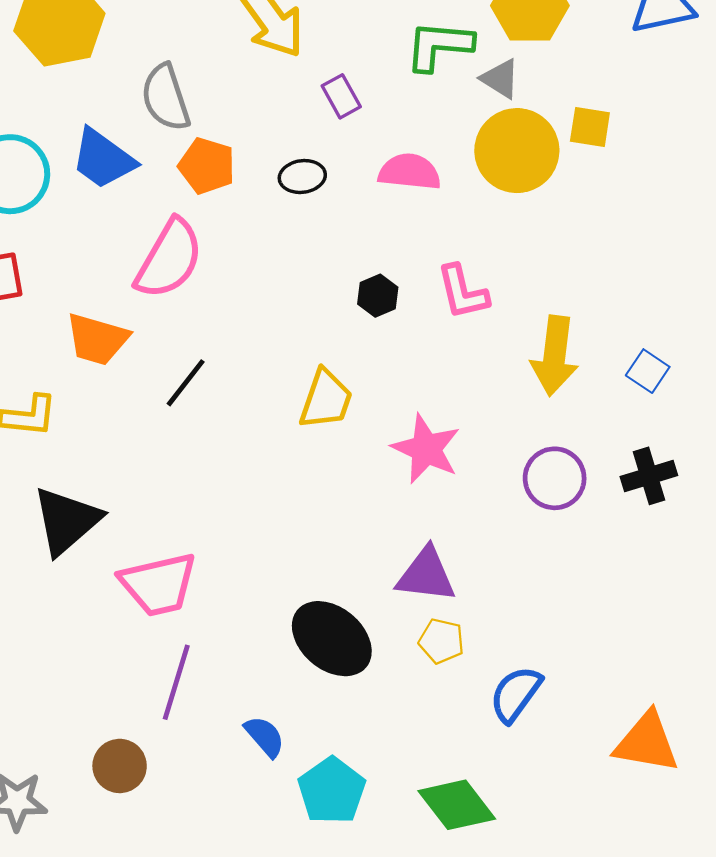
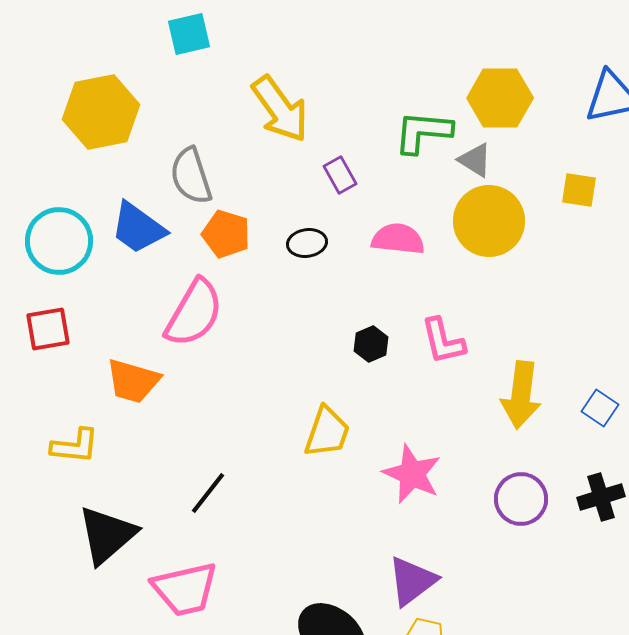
yellow square: (590, 127) -> (579, 190), moved
black line: (186, 383) -> (208, 493), moved
purple triangle: (426, 575) -> (412, 581), turned -44

